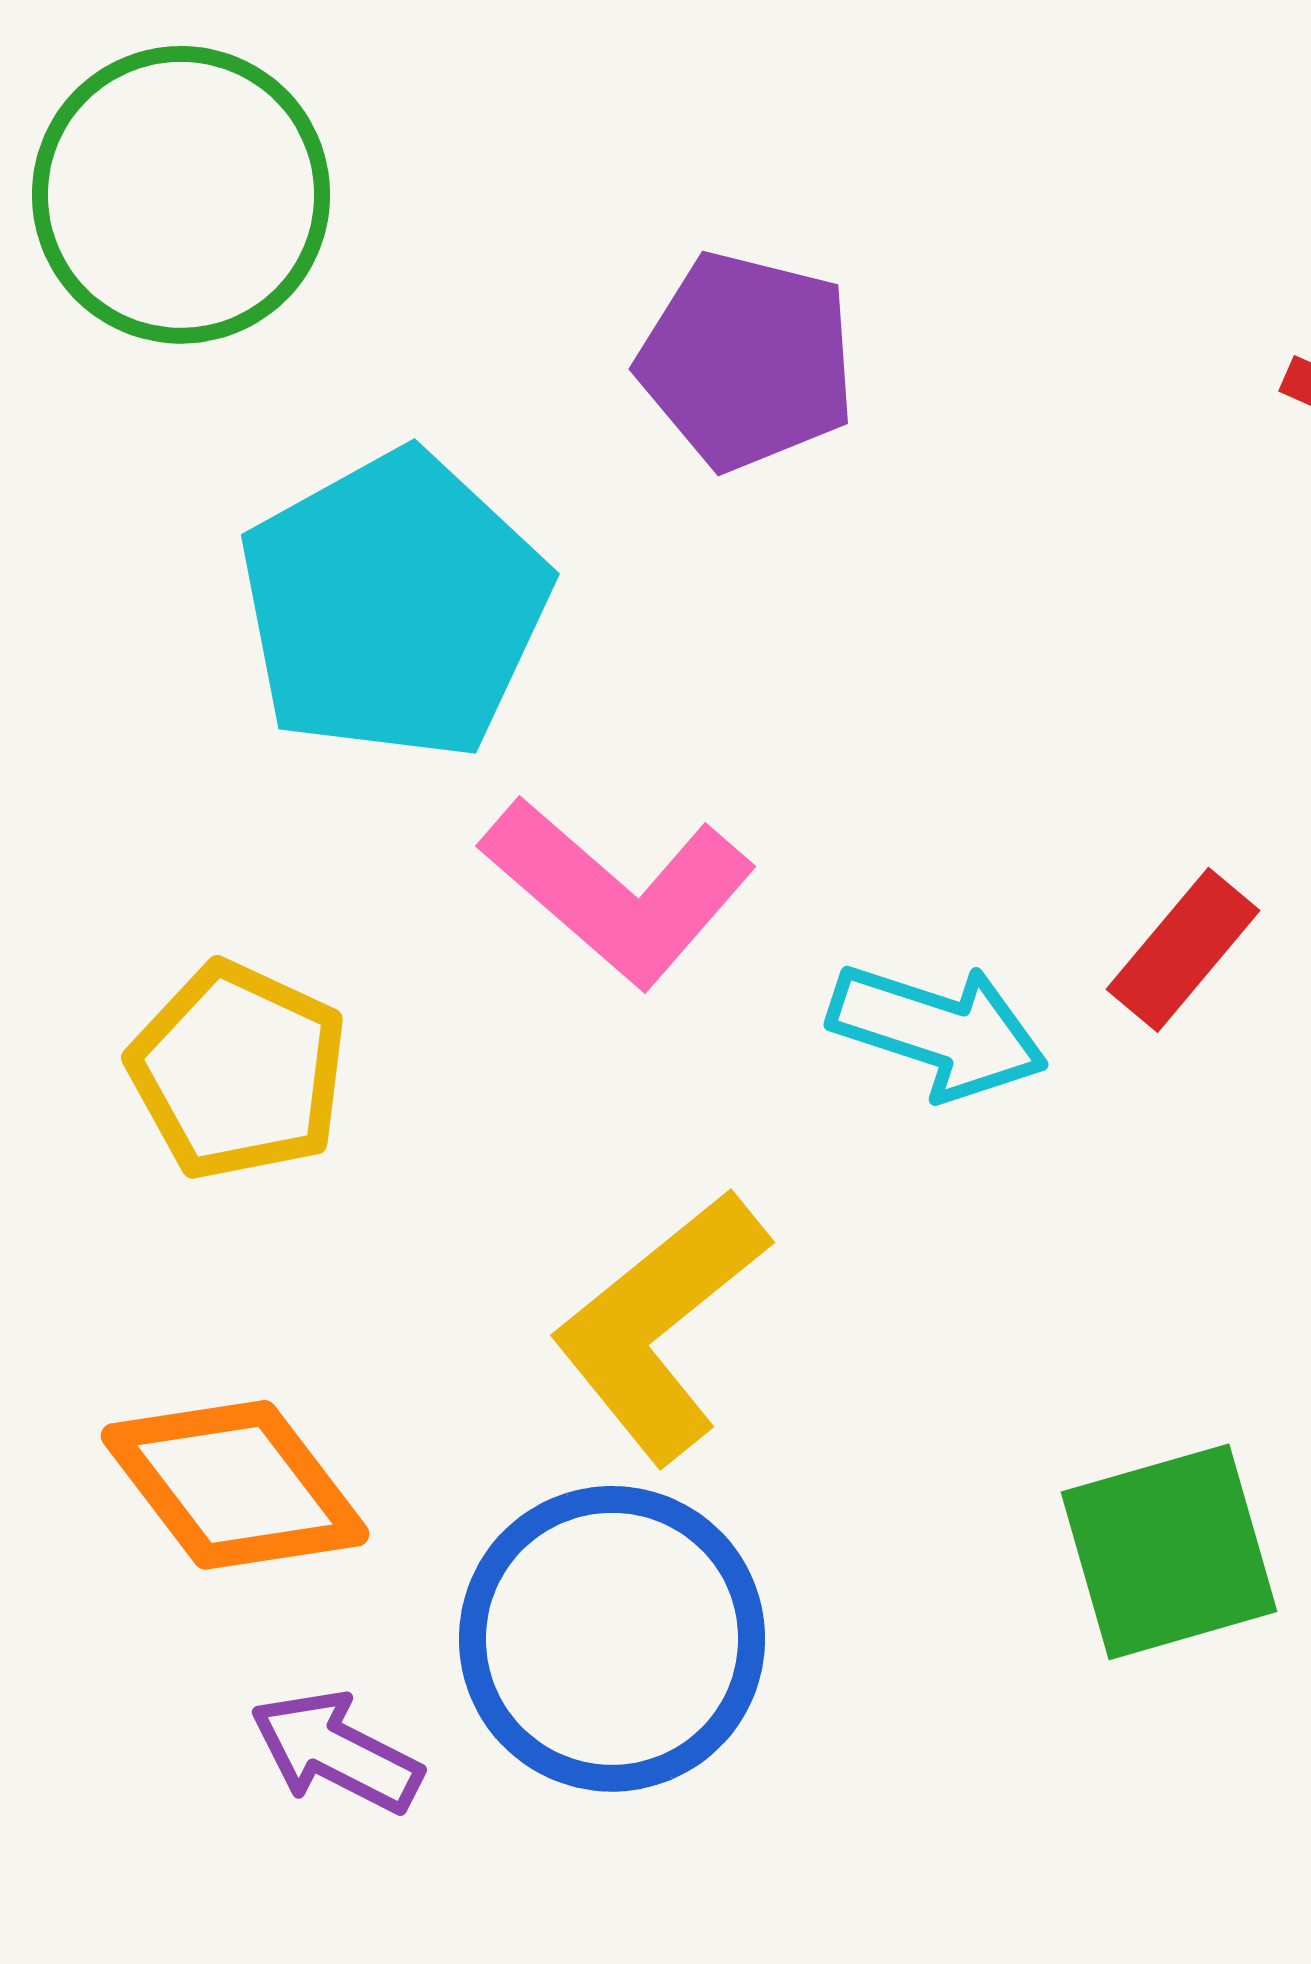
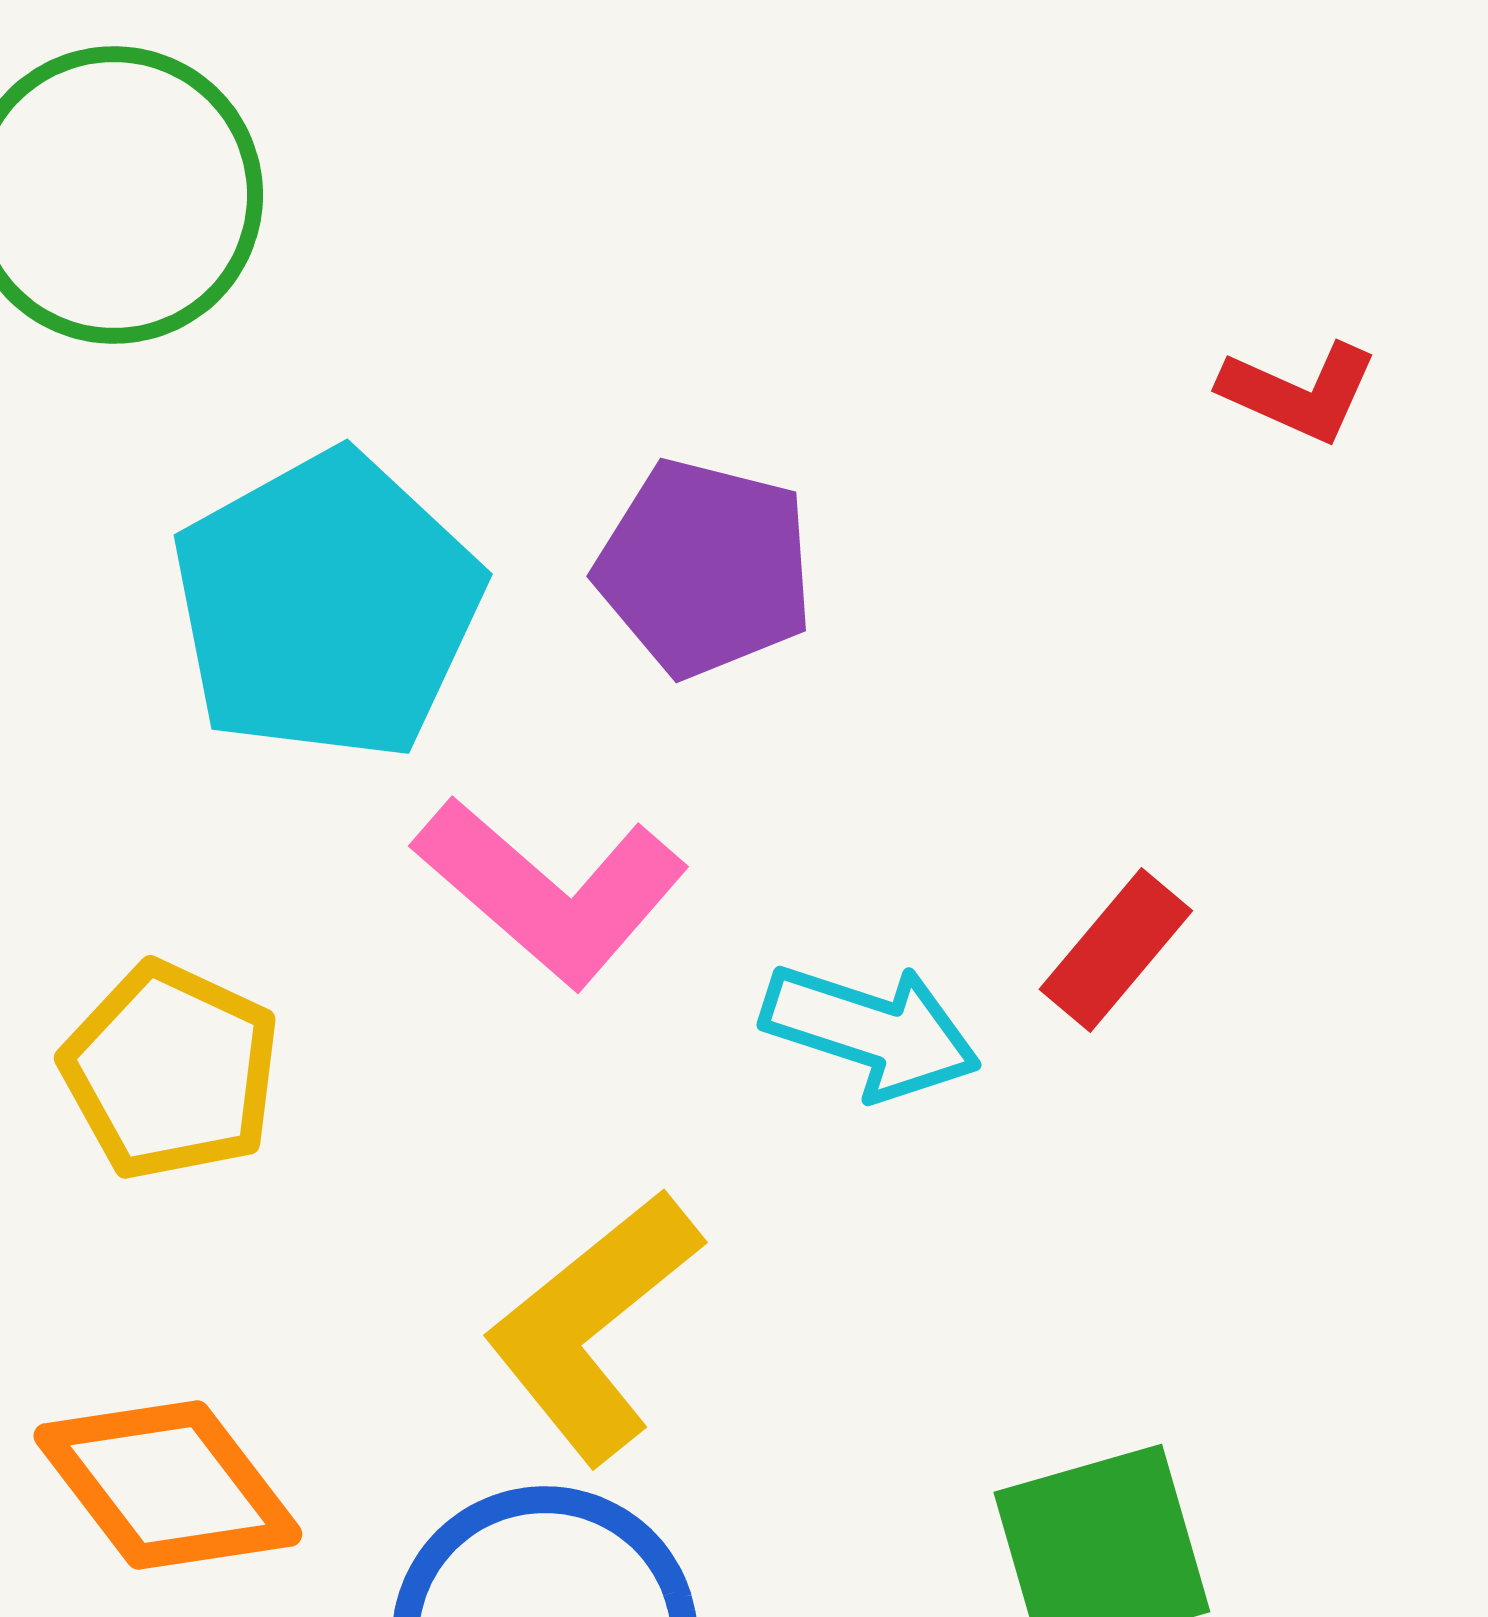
purple pentagon: (747, 361) -> (705, 568), moved

